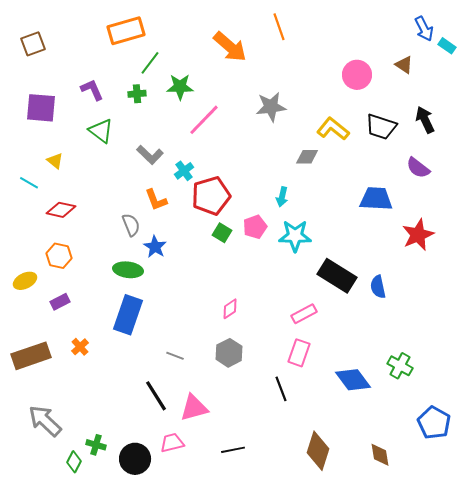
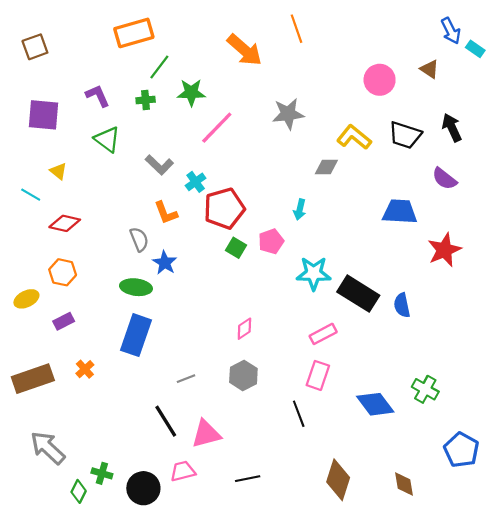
cyan star: (295, 236) -> (314, 273), moved
gray line: (175, 356) -> (186, 379), turned -42

